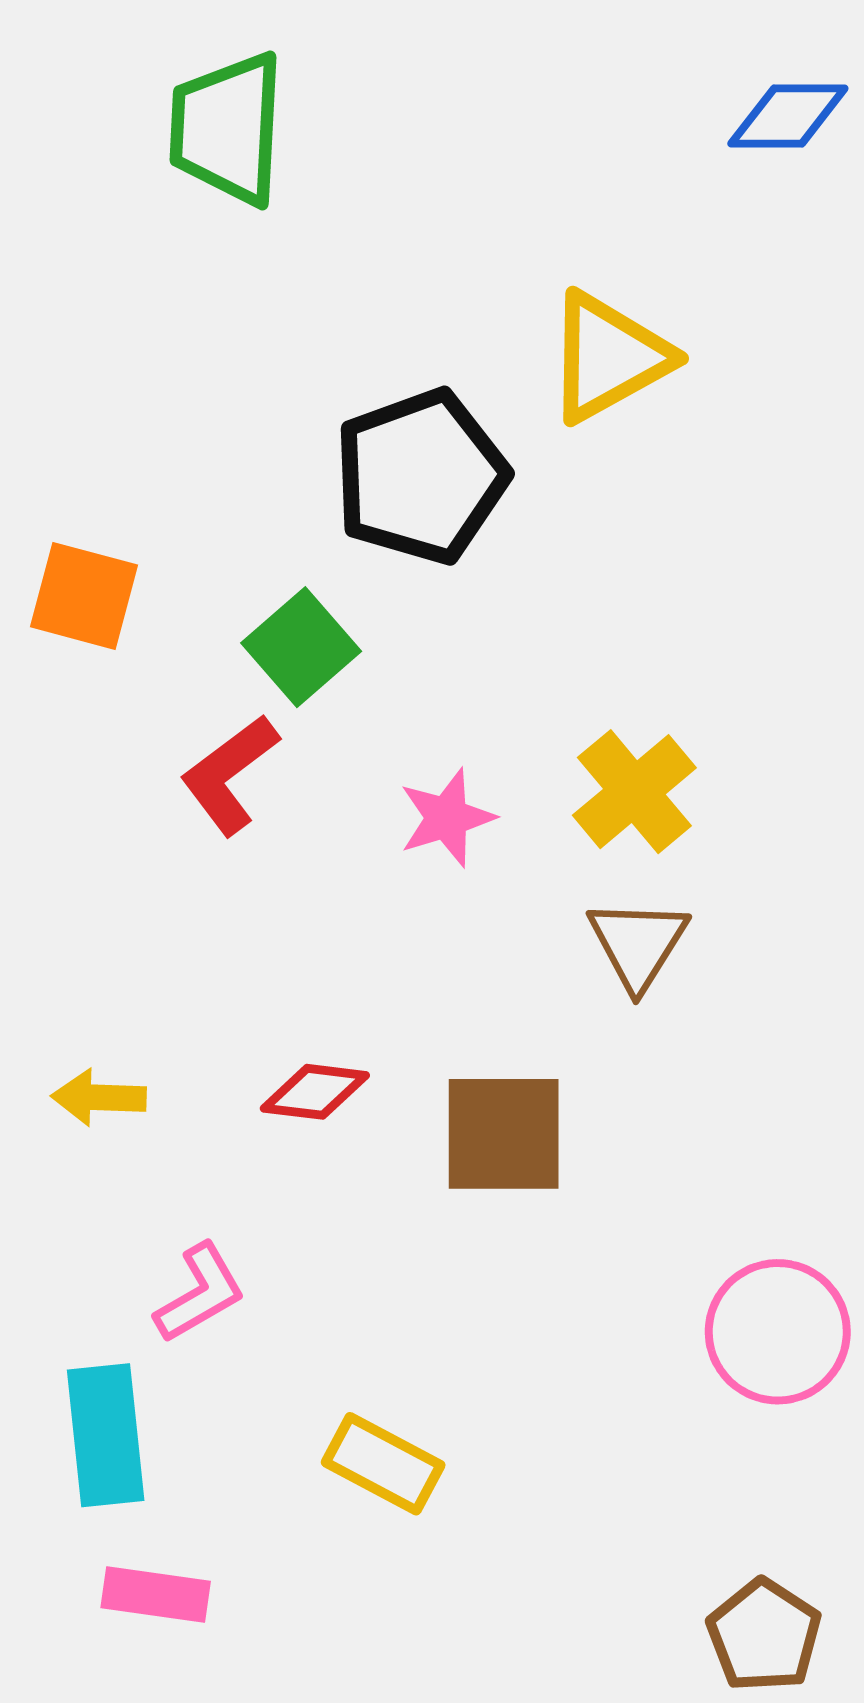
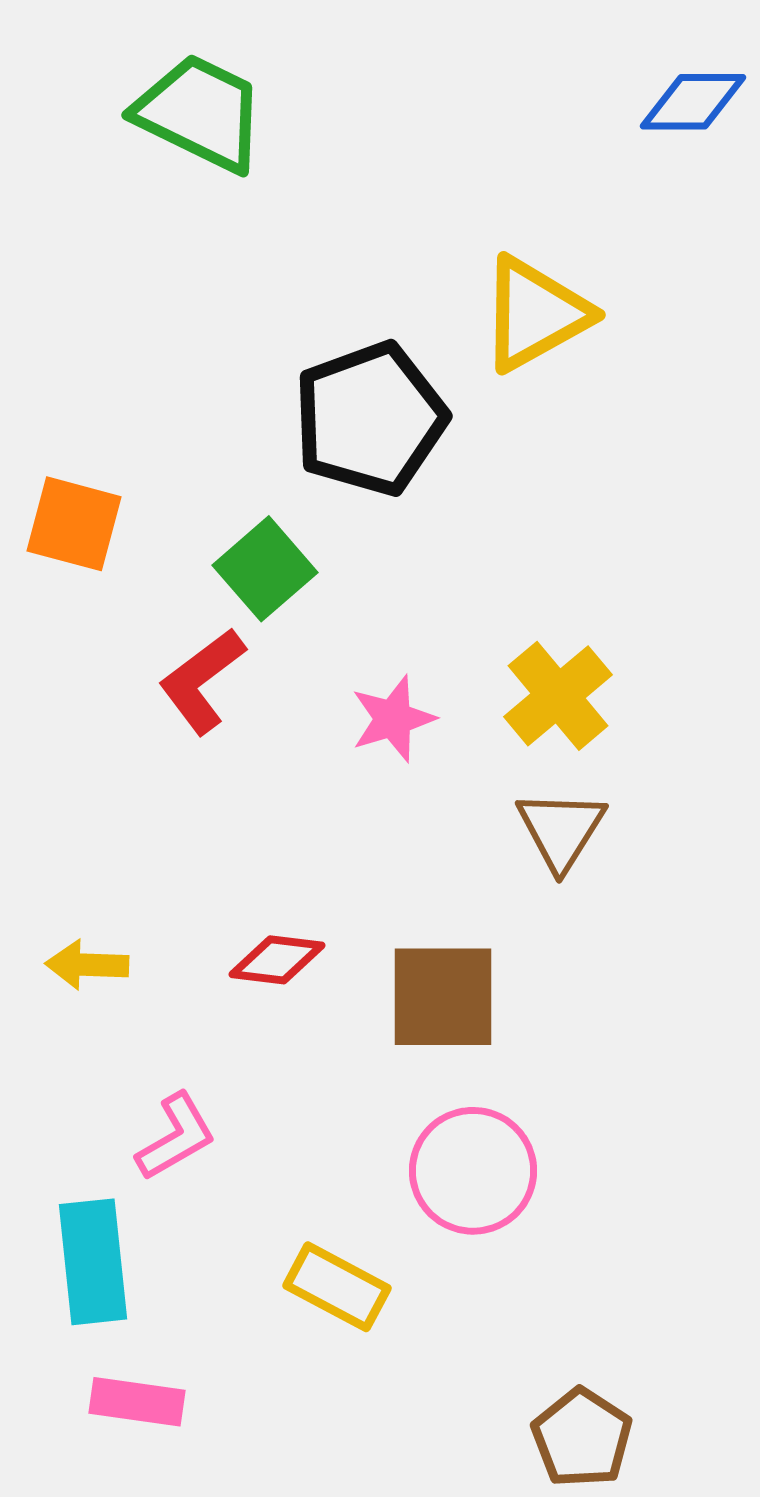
green trapezoid: (227, 129) -> (200, 113), turned 113
pink circle: (778, 1332) -> (473, 1171), moved
brown pentagon: (764, 1635) -> (582, 1438), moved

